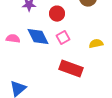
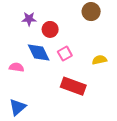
red circle: (57, 14) -> (50, 29), moved
pink semicircle: (13, 39) -> (16, 67), moved

